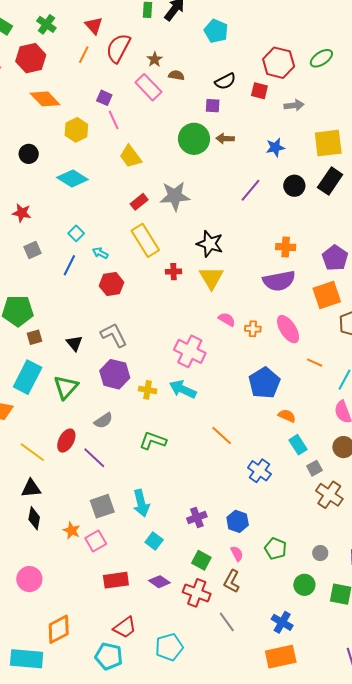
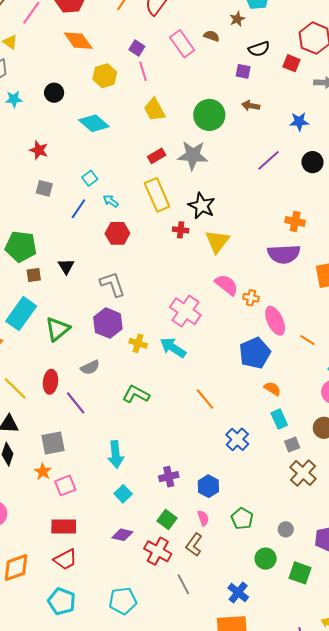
brown star: (155, 59) -> (237, 19), moved
green circle: (194, 139) -> (209, 115), moved
black star: (210, 244) -> (202, 206), moved
gray square: (33, 250) -> (44, 188), turned 30
pink semicircle: (227, 319) -> (227, 285), size x1.4
pink ellipse: (288, 329) -> (275, 321), moved
black triangle: (74, 343) -> (66, 266), moved
red ellipse: (66, 441) -> (50, 382), turned -30
gray square: (102, 506) -> (53, 443), moved
red rectangle: (116, 580) -> (64, 526), moved
purple diamond: (159, 582) -> (122, 535), turned -30
red trapezoid: (125, 627) -> (65, 560), moved

